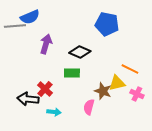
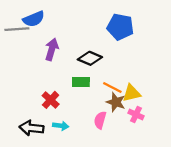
orange line: (130, 69) -> (112, 88), moved
pink cross: (137, 94) -> (136, 115), moved
black arrow: (28, 99) -> (31, 128), moved

